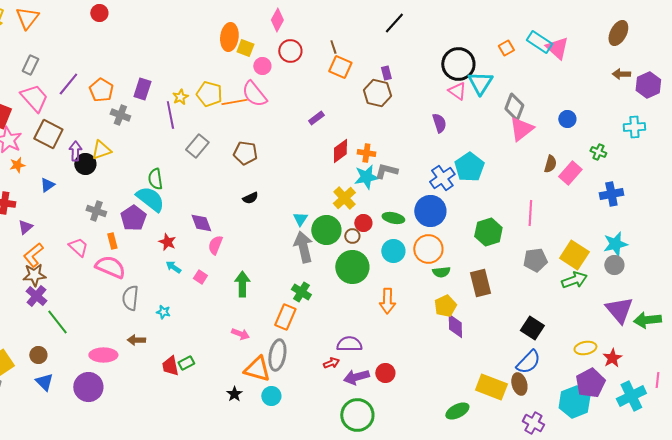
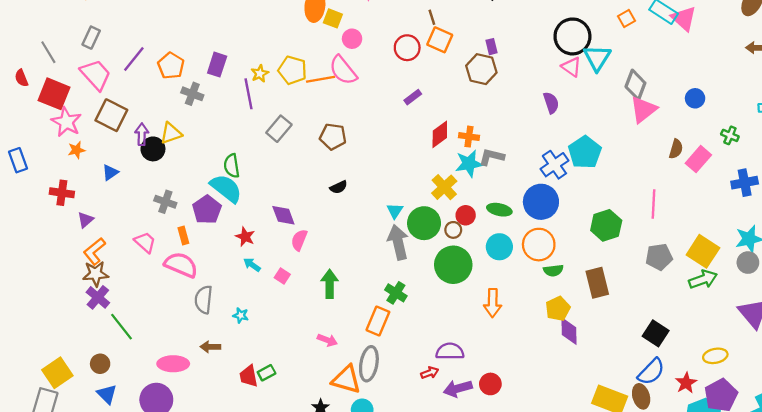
red circle: (290, 51) -> (407, 48), moved
red star: (612, 358) -> (686, 383), moved

